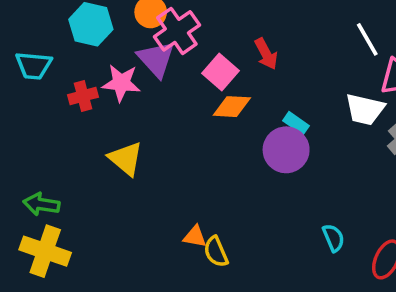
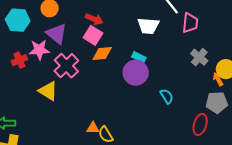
pink cross: (177, 31) -> (66, 66), moved
red arrow: (266, 54) -> (94, 19), moved, turned -30
white trapezoid: (365, 109) -> (148, 26), moved
cyan semicircle: (333, 238) -> (167, 96), moved

